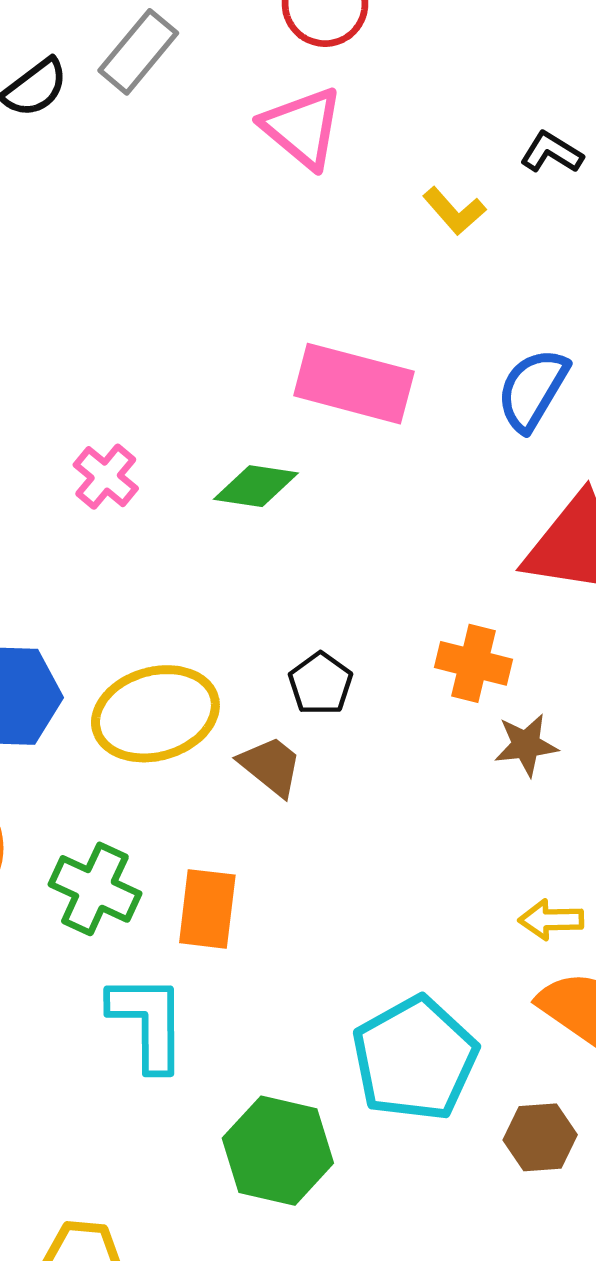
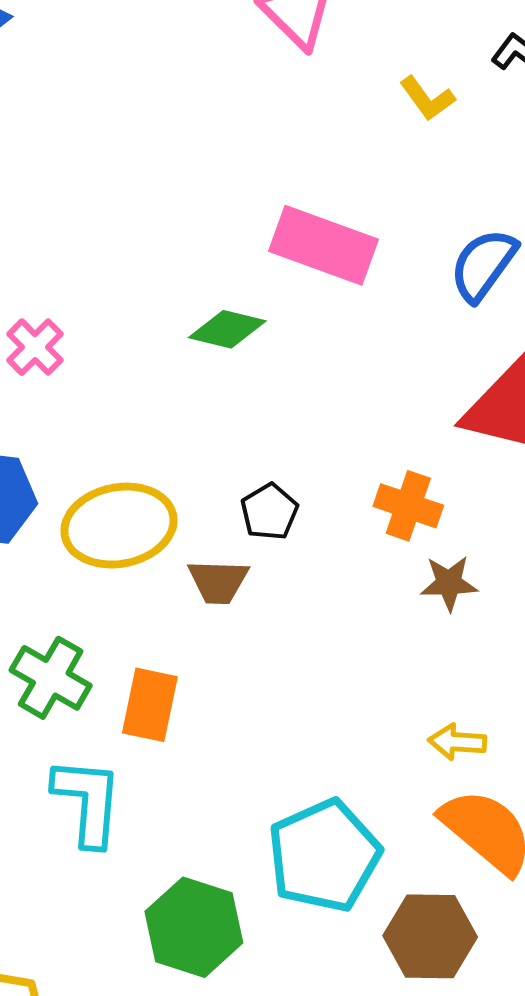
pink cross: (106, 477) -> (35, 347), moved
brown trapezoid: (271, 766) -> (218, 582), turned 138
brown hexagon: (540, 1137) -> (430, 936), size x1.4

